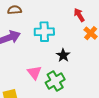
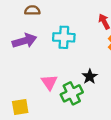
black star: (63, 55) -> (90, 77), moved

